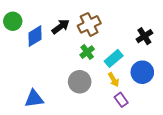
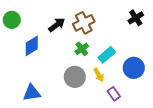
blue diamond: (35, 36) -> (32, 46), moved
black cross: (144, 36) -> (136, 18), moved
yellow arrow: (114, 80) -> (99, 75), moved

